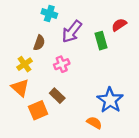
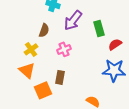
red semicircle: (119, 25) -> (115, 44), moved
brown rectangle: (57, 96) -> (60, 77), turned 56
blue star: (110, 100) -> (114, 70), moved, turned -30

